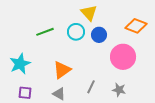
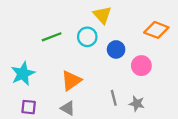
blue circle: (99, 35) -> (116, 49), moved
pink circle: (123, 57) -> (141, 66), size x0.7
gray line: (91, 87) -> (114, 98), moved, turned -40

